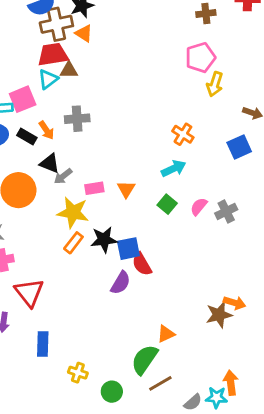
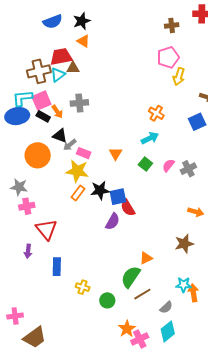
brown cross: (56, 24) -> (39, 71), moved
pink square: (23, 99) -> (41, 100), moved
pink rectangle: (94, 188) -> (84, 153), moved, turned 32
orange arrow: (235, 303) -> (196, 212), moved
cyan star: (217, 397) -> (184, 285), moved

